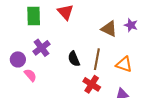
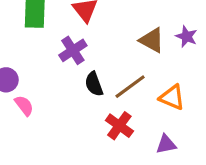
purple cross: (42, 48) -> (73, 50), moved
brown line: (97, 59) -> (130, 87), turned 40

